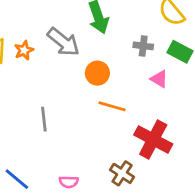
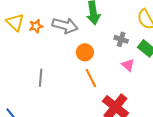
gray arrow: (63, 42) -> (65, 26), turned -35
orange line: (112, 106) -> (91, 78), turned 36

